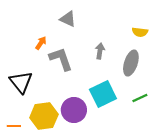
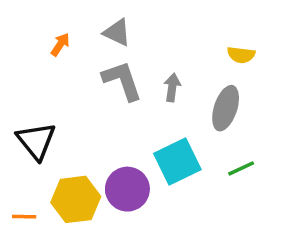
orange arrow: (41, 43) -> (60, 44), moved
gray L-shape: (61, 59) -> (122, 81), moved

